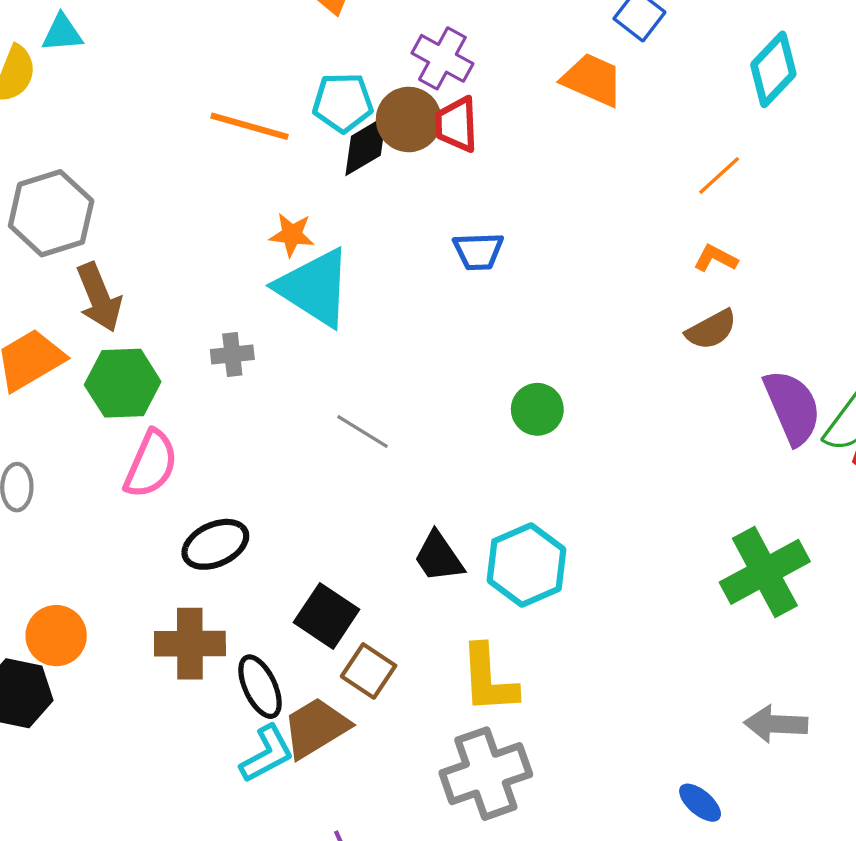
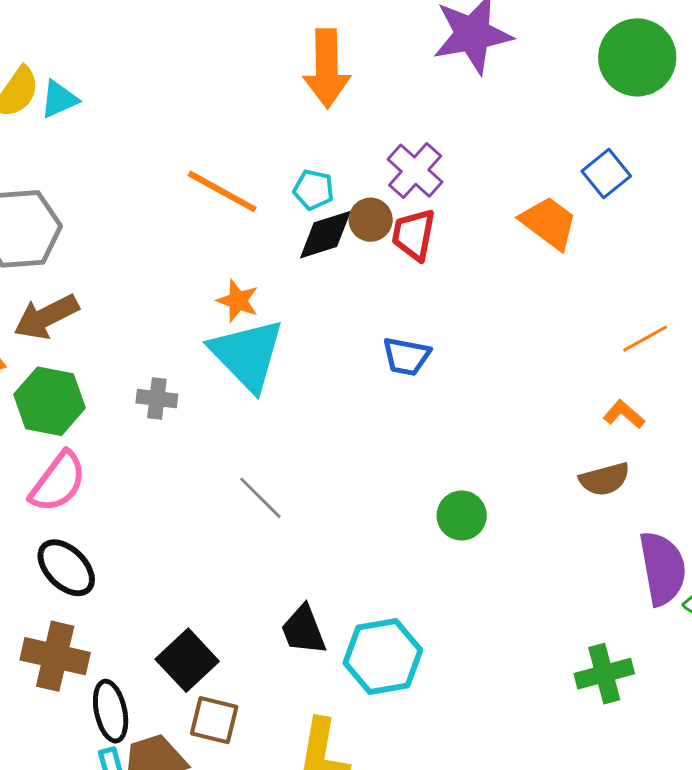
cyan triangle: (62, 33) -> (59, 99), moved, turned -33
cyan pentagon: (343, 102) -> (313, 190), size x0.7
brown circle: (409, 119) -> (371, 220), size x0.7
brown arrow: (99, 297) -> (46, 317), turned 72
green circle: (537, 409) -> (462, 516), moved
black ellipse: (215, 544) -> (66, 568), moved, turned 56
green cross: (765, 572) -> (604, 674), moved, size x0.7
brown square: (369, 671) -> (214, 720), turned -33

